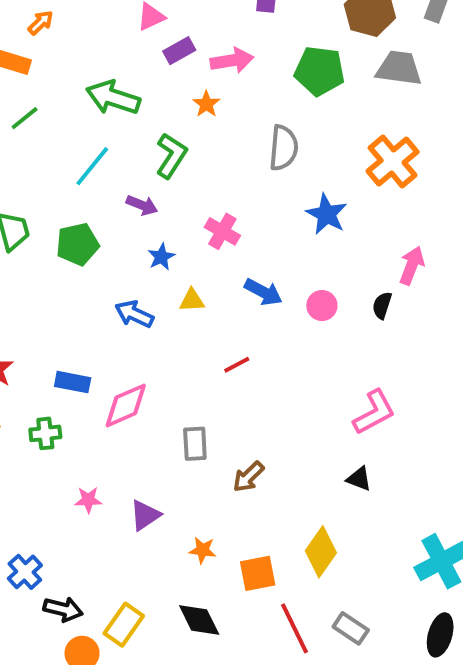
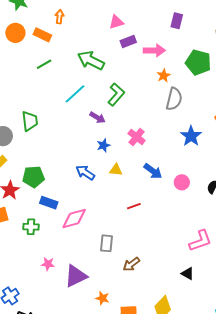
orange arrow: (41, 23) -> (60, 17), turned -48
orange star: (206, 104) -> (164, 76), moved
green pentagon: (77, 244) -> (34, 177), moved
purple triangle: (145, 515) -> (76, 276), size x1.4

